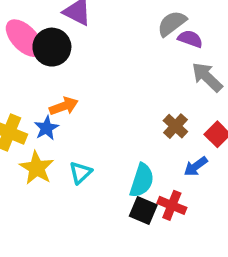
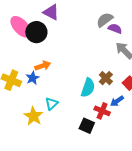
yellow star: (37, 168) -> (33, 116), moved
cyan semicircle: (142, 180) -> (88, 88), moved
red cross: (172, 205) -> (102, 111), moved

